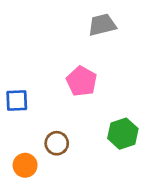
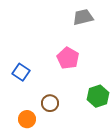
blue square: (17, 101) -> (21, 72), turned 36

